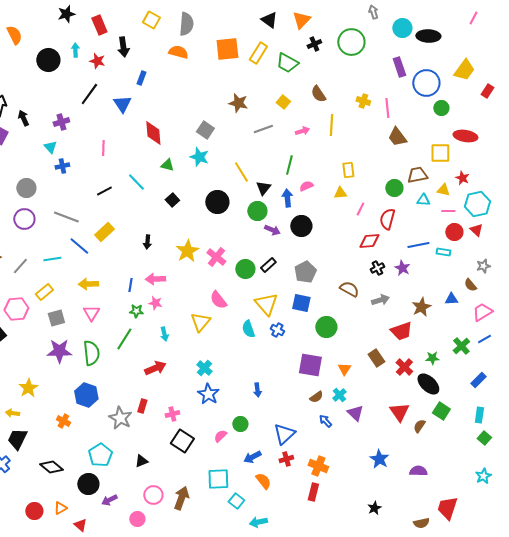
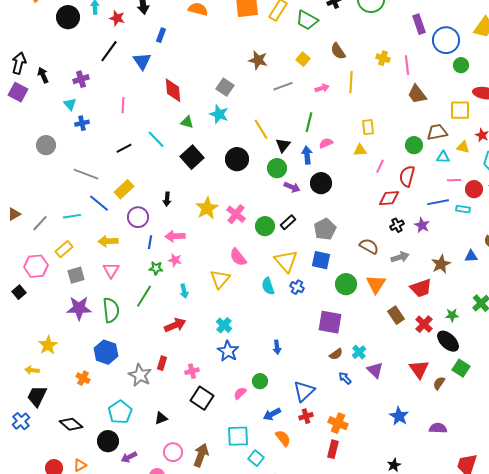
black square: (172, 200) -> (192, 157), size x1.6
pink line: (448, 211) -> (454, 180), moved
purple circle: (24, 219) -> (138, 217), moved
orange triangle: (344, 369) -> (376, 284), moved, size x1.5

